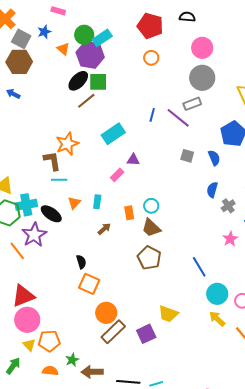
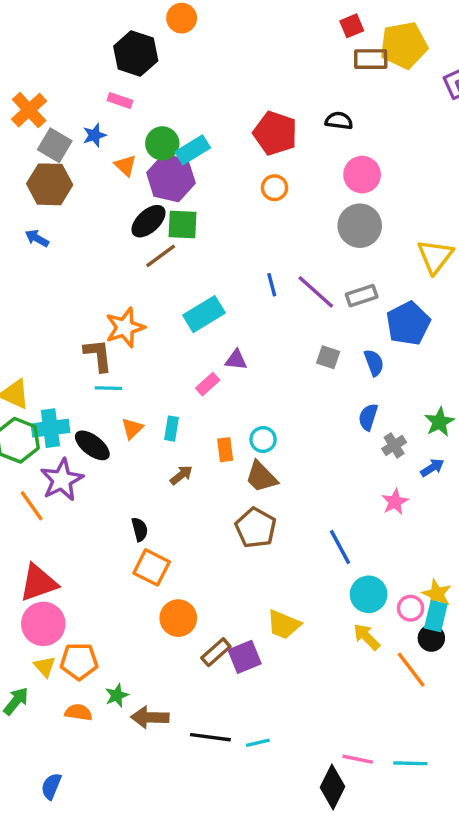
gray rectangle: (192, 104) -> (362, 296), moved
blue line: (152, 115) -> (272, 285), turned -32
brown rectangle: (113, 332) -> (216, 652), moved, size x0.7

